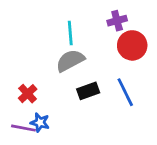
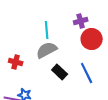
black rectangle: (88, 91) -> (60, 72), turned 63
red cross: (28, 94) -> (16, 62), moved, turned -32

